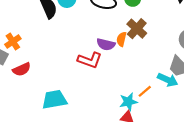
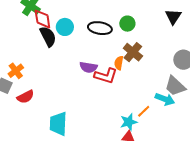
purple semicircle: (106, 44) -> (88, 67), moved
red L-shape: (90, 60) -> (106, 76), moved
cyan trapezoid: (54, 100) -> (58, 124), turned -75

